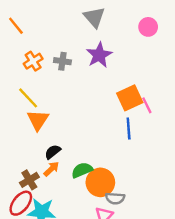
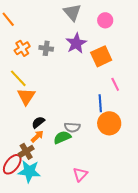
pink circle: (148, 27) -> (105, 20), moved
orange square: (130, 98) -> (101, 56), moved
brown cross: (29, 180) -> (26, 151), moved
orange circle: (100, 182) -> (109, 123), moved
gray semicircle: (115, 198) -> (72, 127), moved

